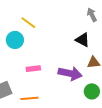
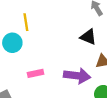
yellow line: (28, 23) -> (26, 22), turned 49

